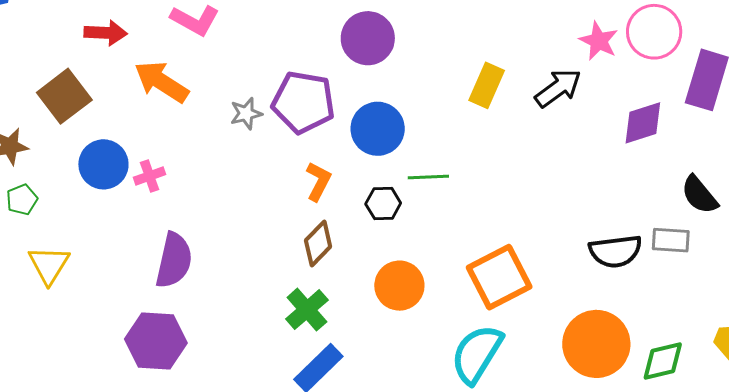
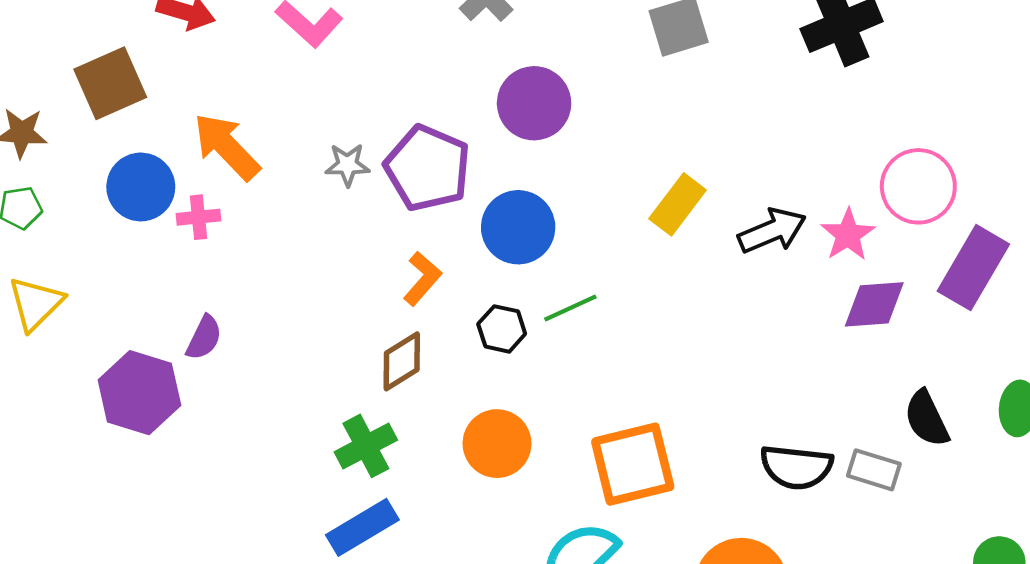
pink star: (599, 41) -> (848, 235), moved
orange arrow: (161, 82) -> (227, 147), moved
green line: (428, 177) -> (570, 308), turned -36
purple semicircle: (174, 260) -> (204, 338), size x0.6
purple hexagon: (156, 341) -> (139, 393), moved

